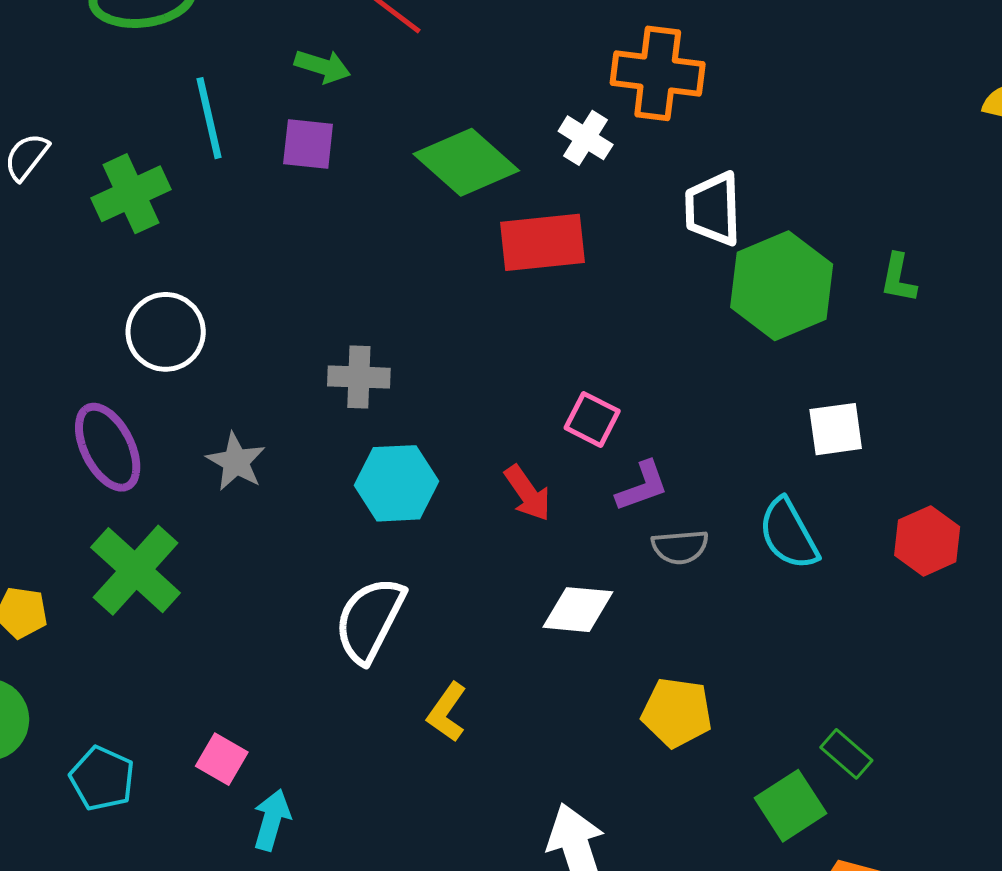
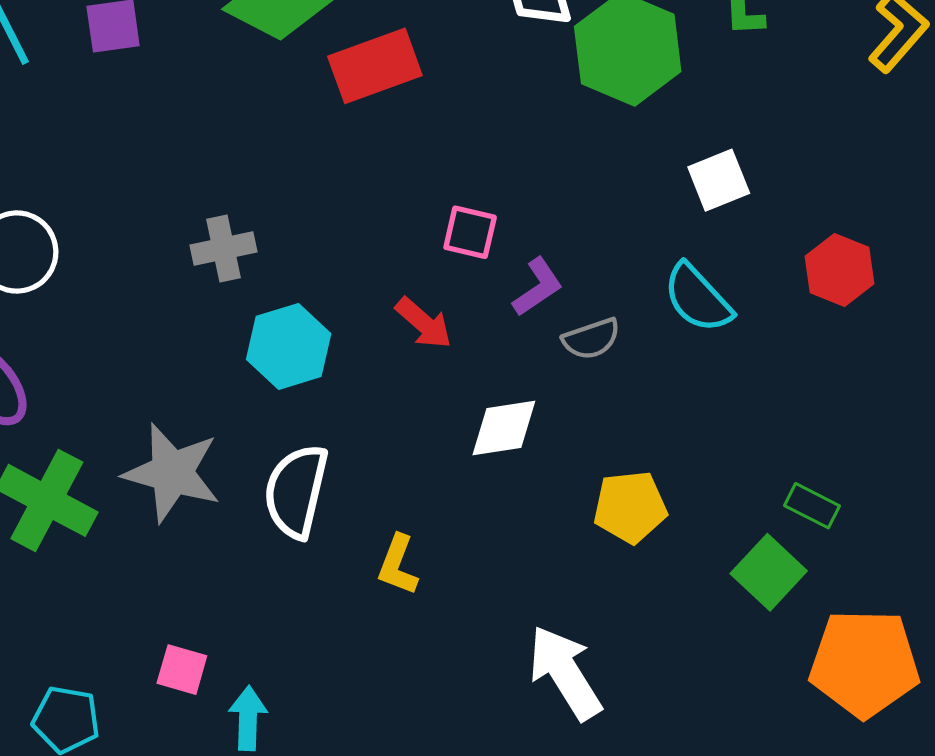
gray star: (236, 462) -> (172, 473), moved, size x1.6

